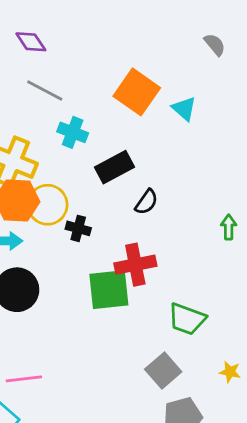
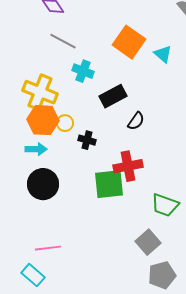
yellow circle: (48, 205) -> (65, 123), size x0.6

